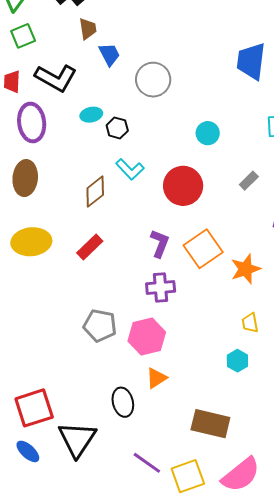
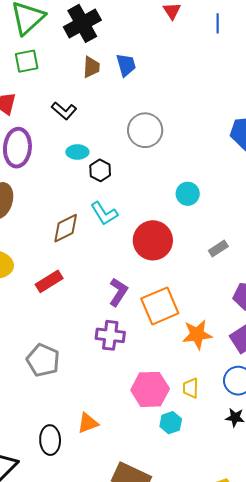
blue trapezoid: (109, 54) -> (126, 65), moved
black L-shape: (56, 78) -> (64, 111), moved, size x0.6
pink hexagon: (147, 337) -> (150, 389), moved

